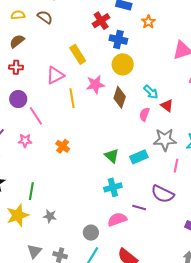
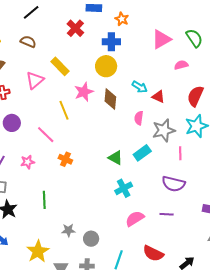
brown semicircle: (45, 17) -> (28, 42), moved
blue cross: (118, 39) -> (111, 42), moved
pink triangle: (55, 75) -> (35, 80), moved
pink semicircle: (144, 114) -> (139, 118), moved
pink line: (36, 116) -> (46, 135), moved
green line: (31, 191) -> (44, 200), moved
purple line: (139, 208) -> (167, 214), moved
yellow star: (18, 215) -> (38, 251), moved
gray circle: (91, 233) -> (91, 239), moved

